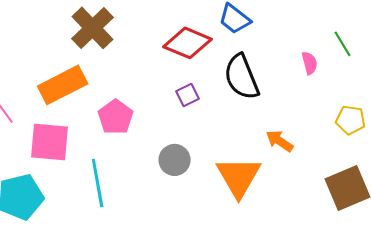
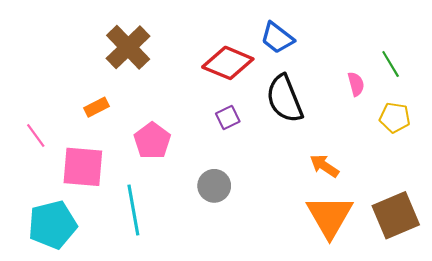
orange rectangle: (63, 85) -> (97, 107), size x0.5
yellow pentagon: (351, 120) -> (395, 118), moved
orange triangle: (239, 177) -> (330, 216), moved

